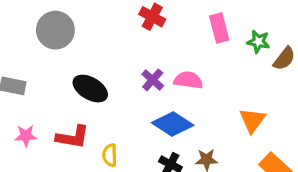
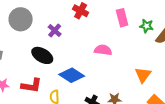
purple cross: (153, 80) -> (55, 30), moved
blue diamond: (173, 124) -> (72, 75), moved

